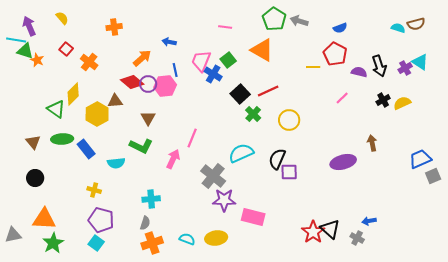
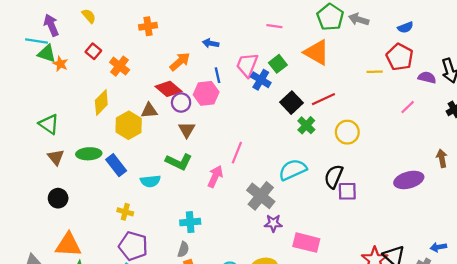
purple circle: (148, 84) -> (181, 103), moved
green triangle: (56, 109) -> (49, 124), moved
purple star: (224, 200) -> (273, 223), size x0.7

